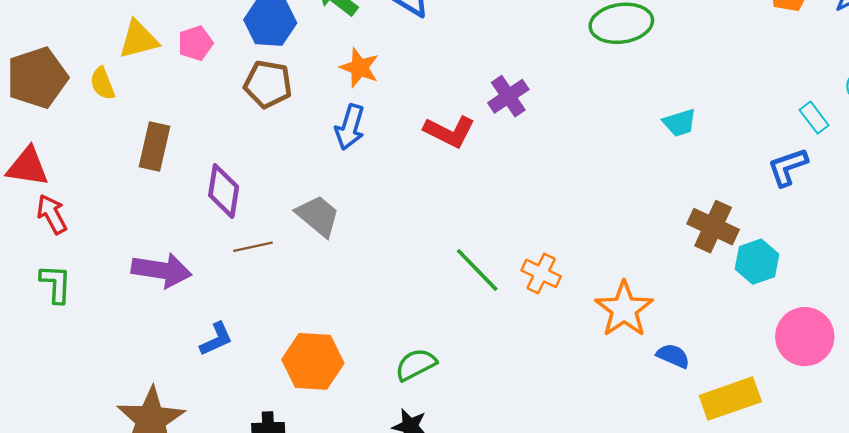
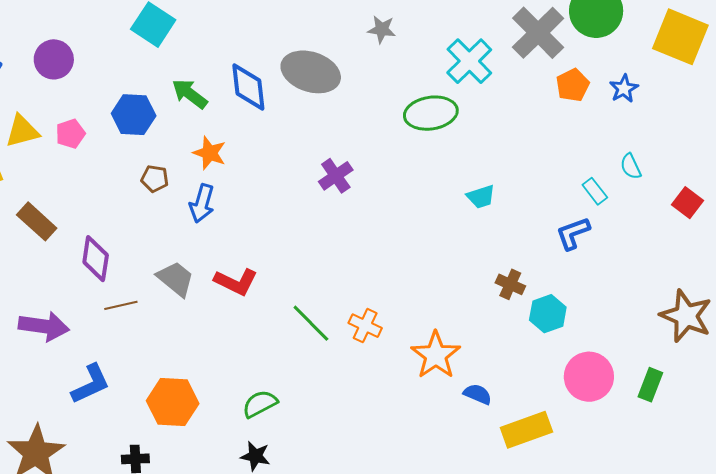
brown pentagon: (268, 84) -> (155, 179), moved, size x0.7
red L-shape: (449, 132) -> (236, 282), moved
brown rectangle: (154, 146) -> (37, 221), turned -60
brown cross: (713, 227) -> (510, 284), size x0.7
blue L-shape: (216, 339) -> (91, 384), size x1.4

